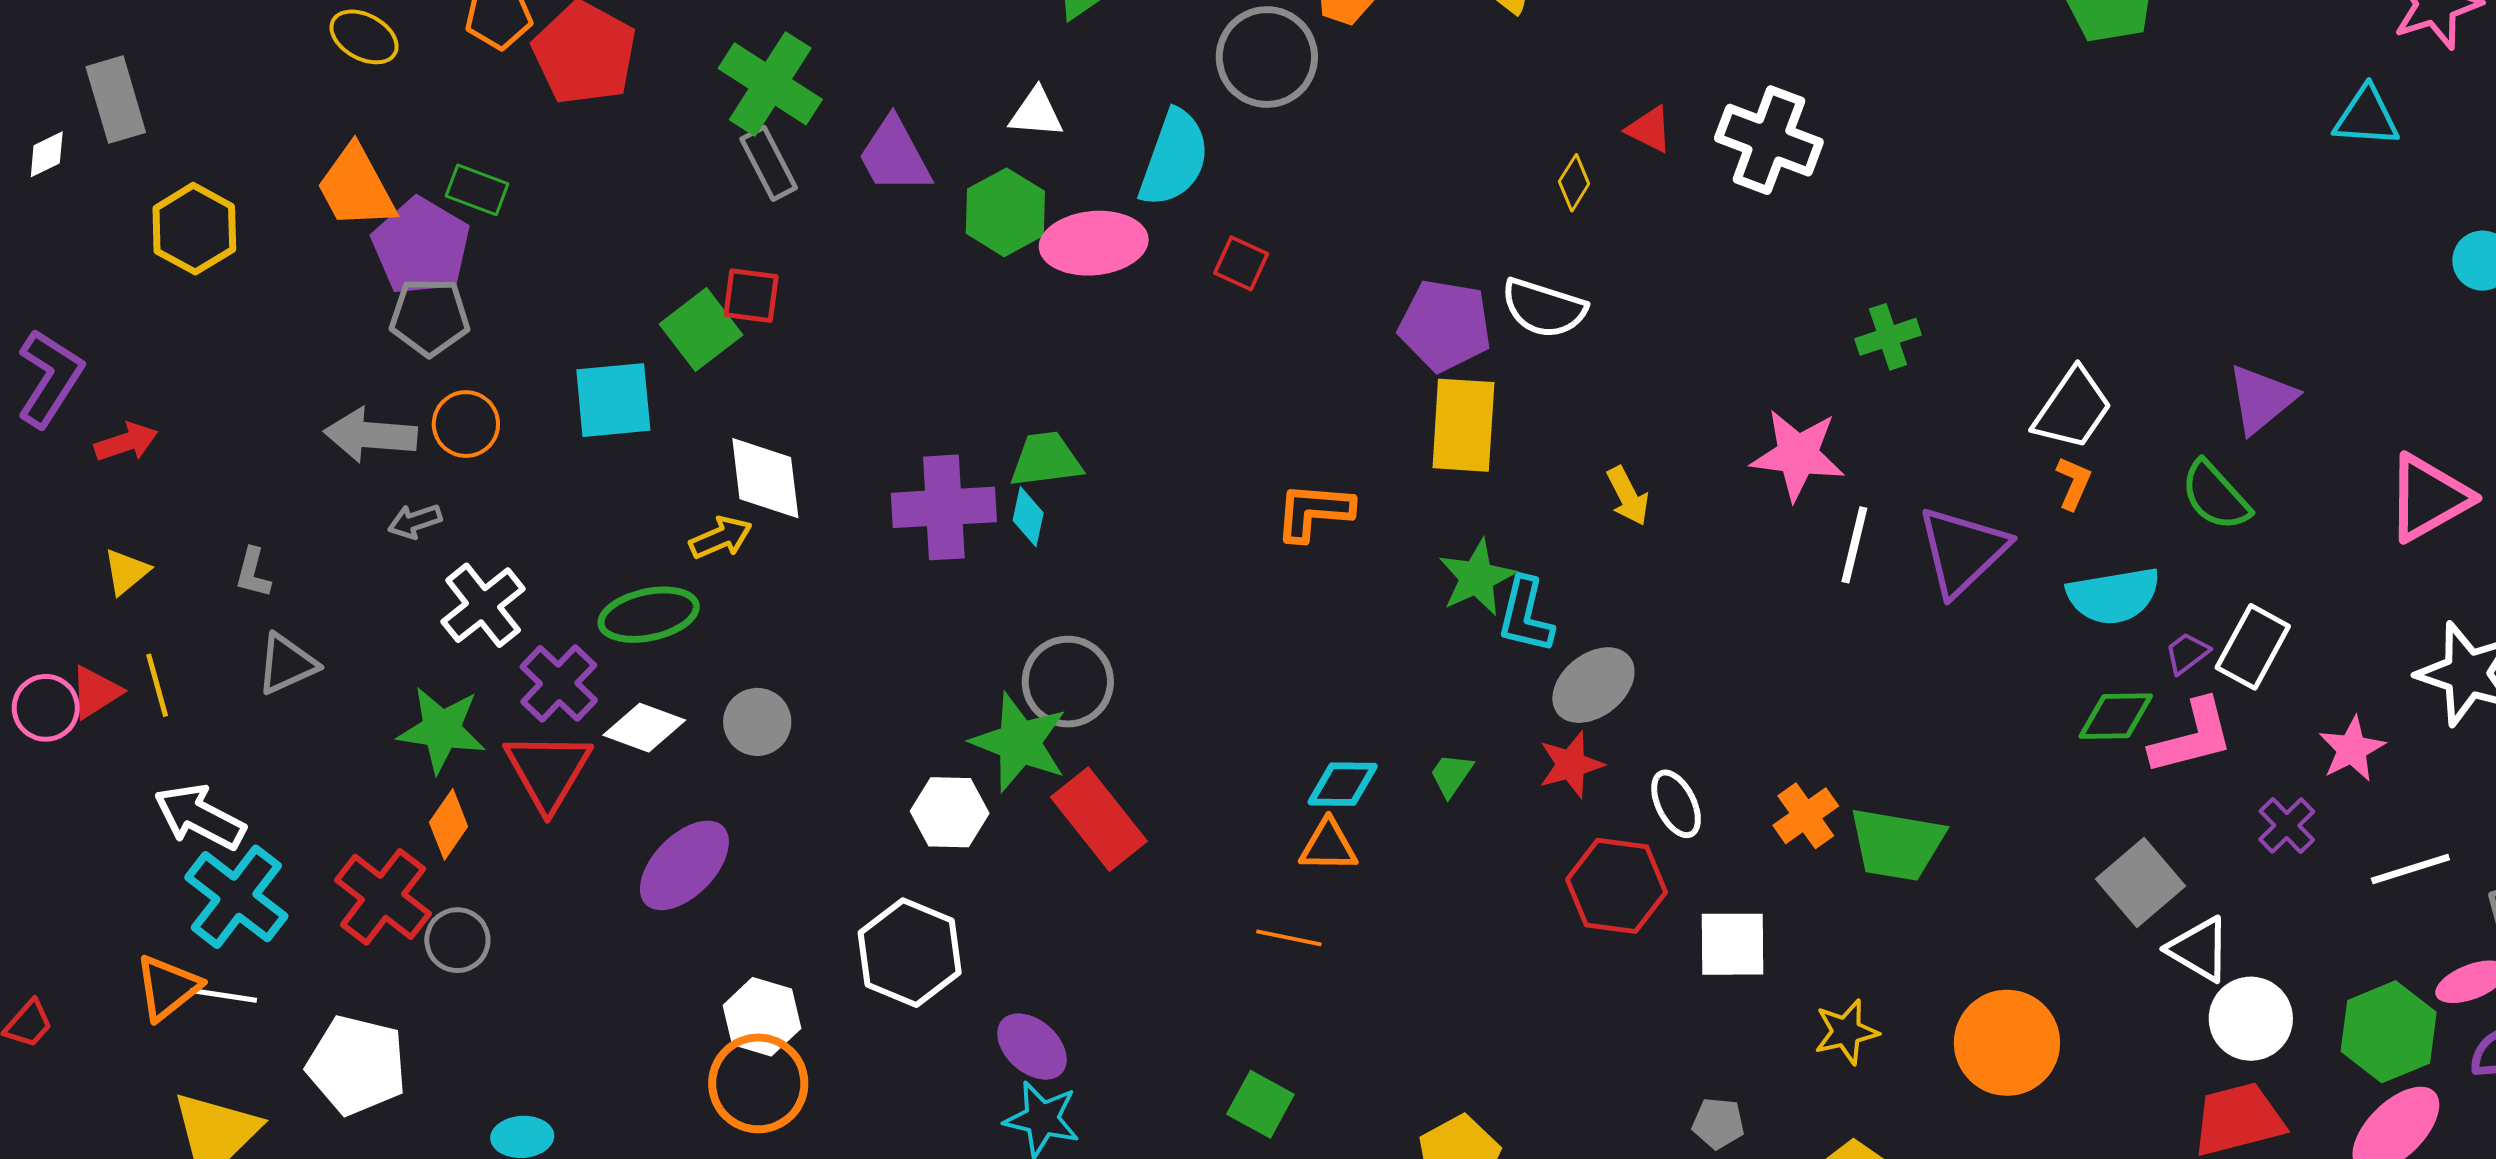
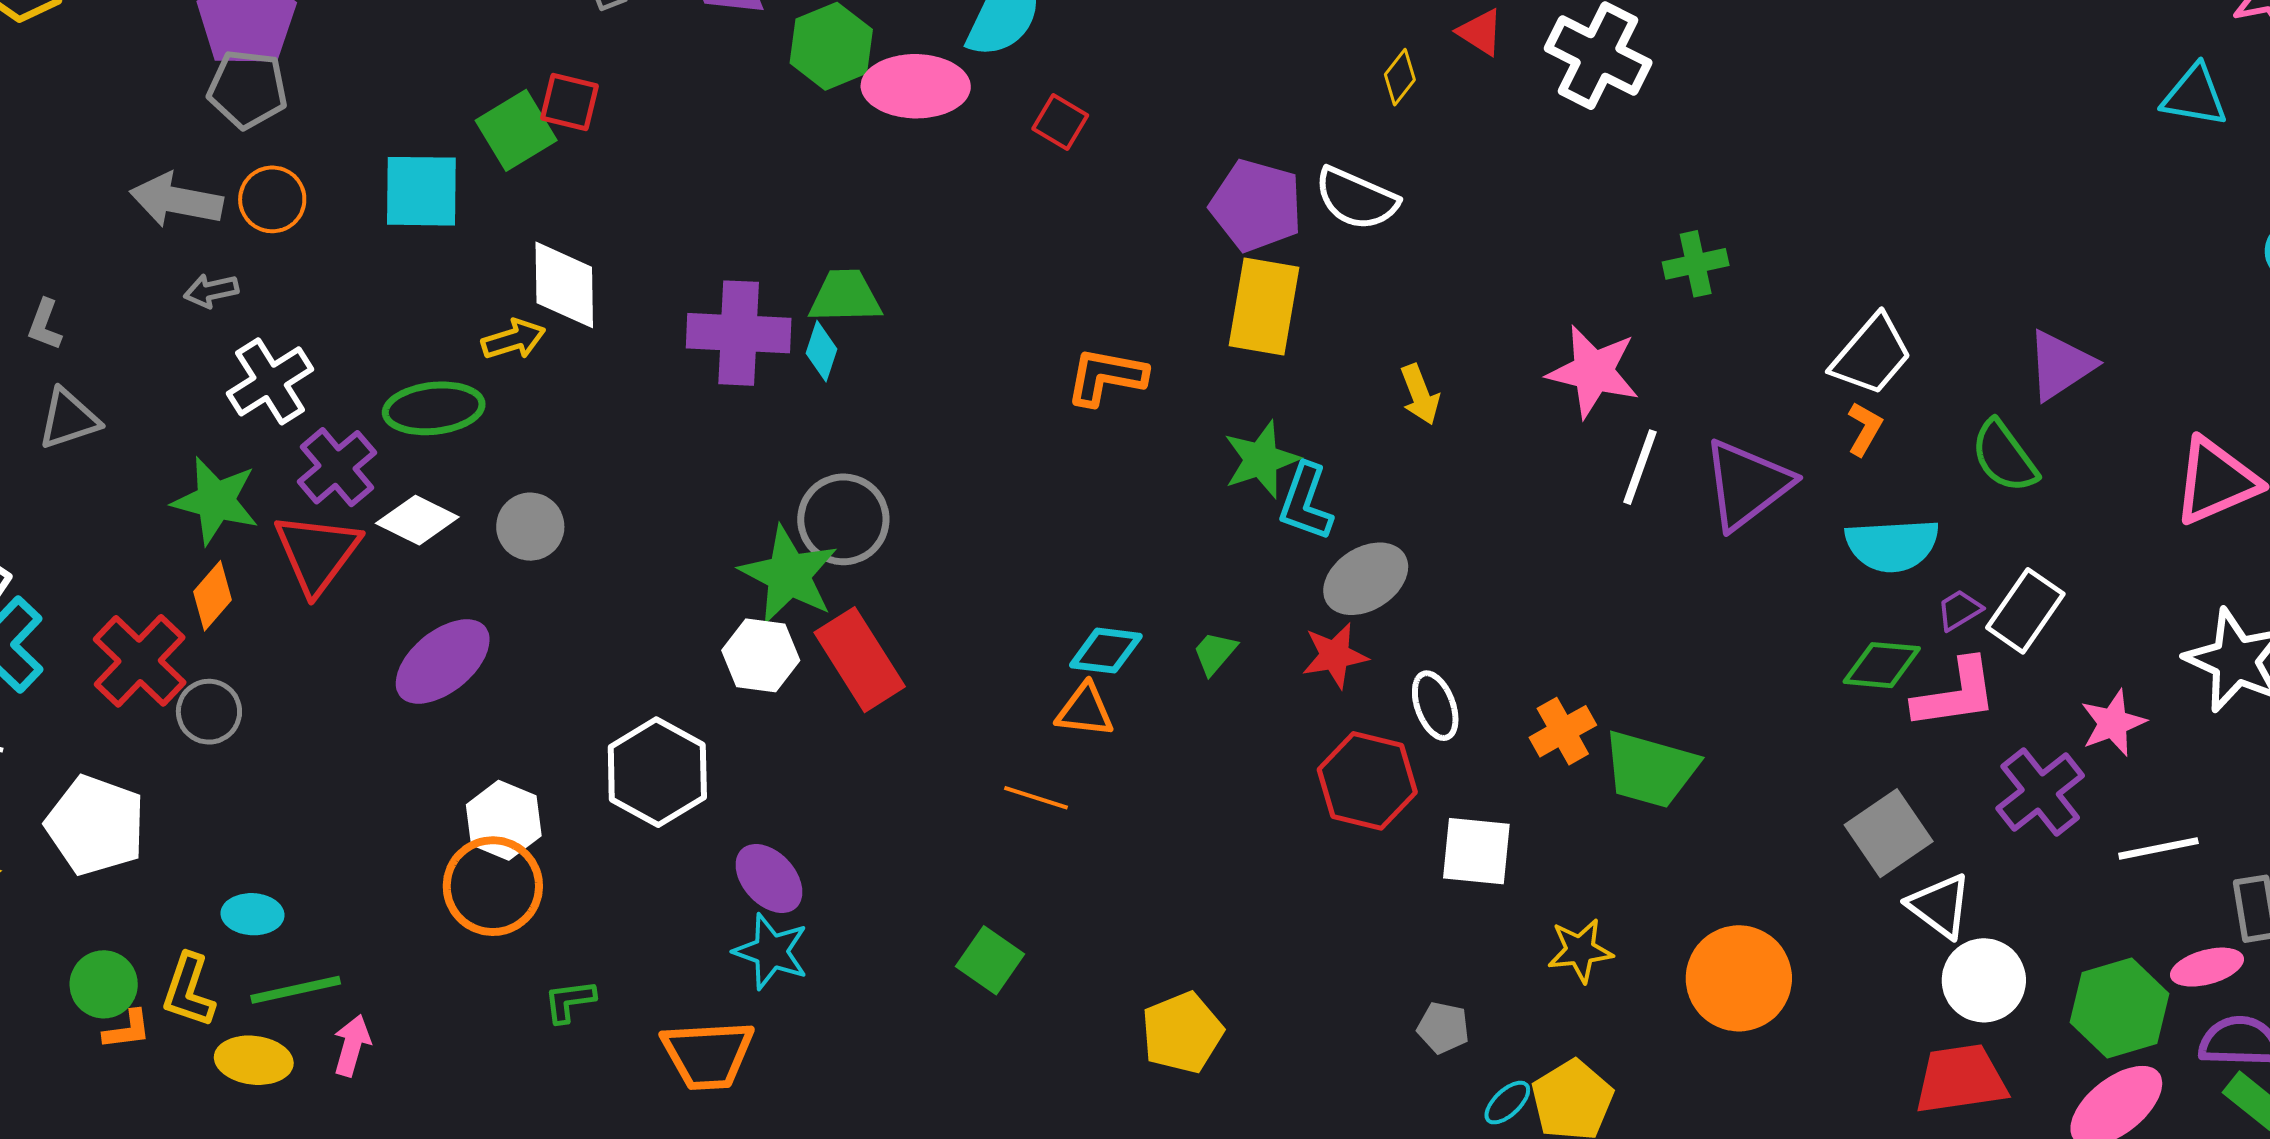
white hexagon: (950, 812) -> (761, 655), moved
purple cross: (2287, 825) -> (2040, 792), size x1.5

